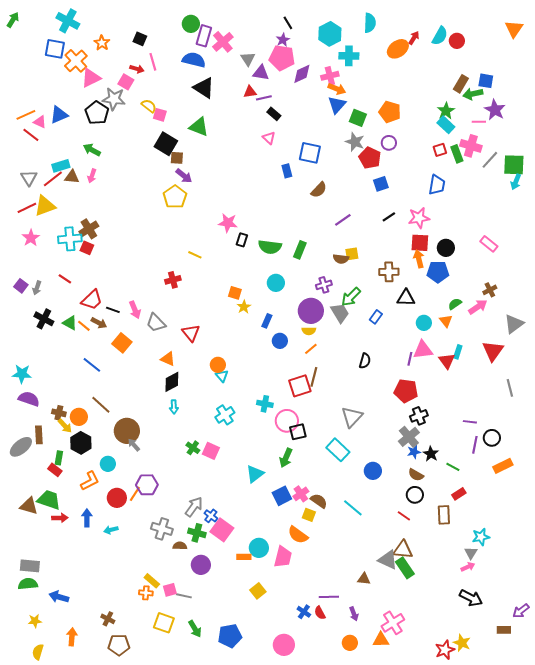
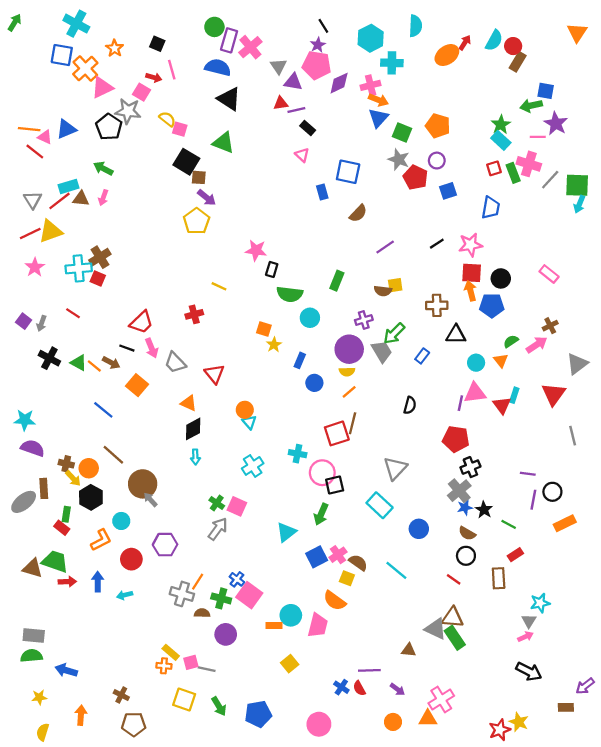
brown rectangle: (461, 84) -> (518, 62), moved
orange line: (26, 115) -> (29, 129), turned 30
blue square: (381, 184) -> (448, 191), moved
green semicircle: (270, 247) -> (290, 294), moved
red trapezoid: (92, 300) -> (141, 322), moved
orange line: (135, 494) -> (198, 582), moved
gray arrow: (194, 507) -> (218, 529), moved
purple arrow: (354, 614) -> (397, 689), turned -32

